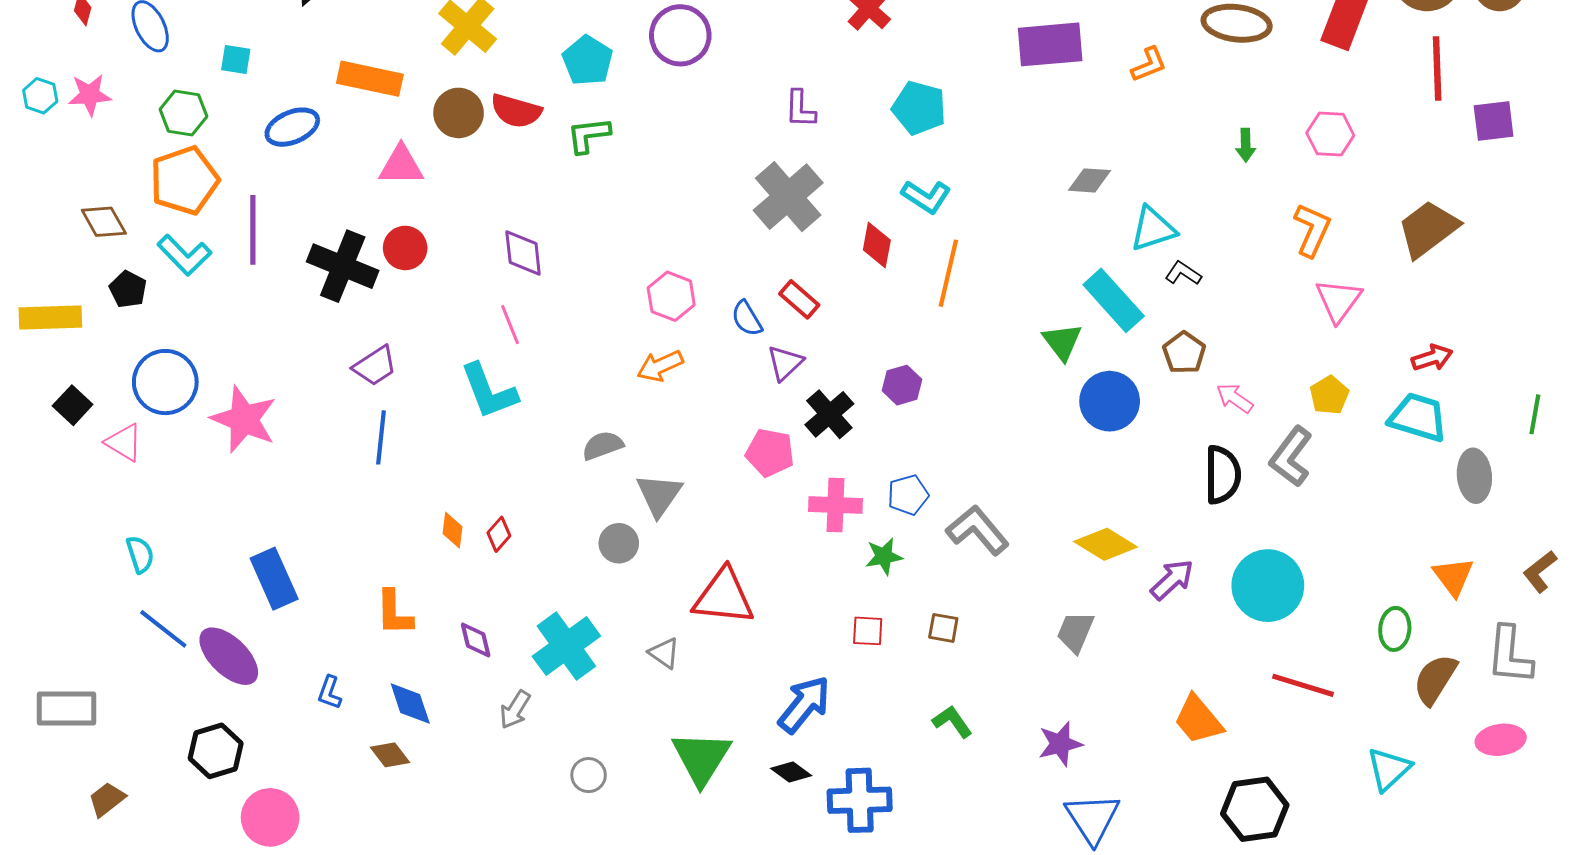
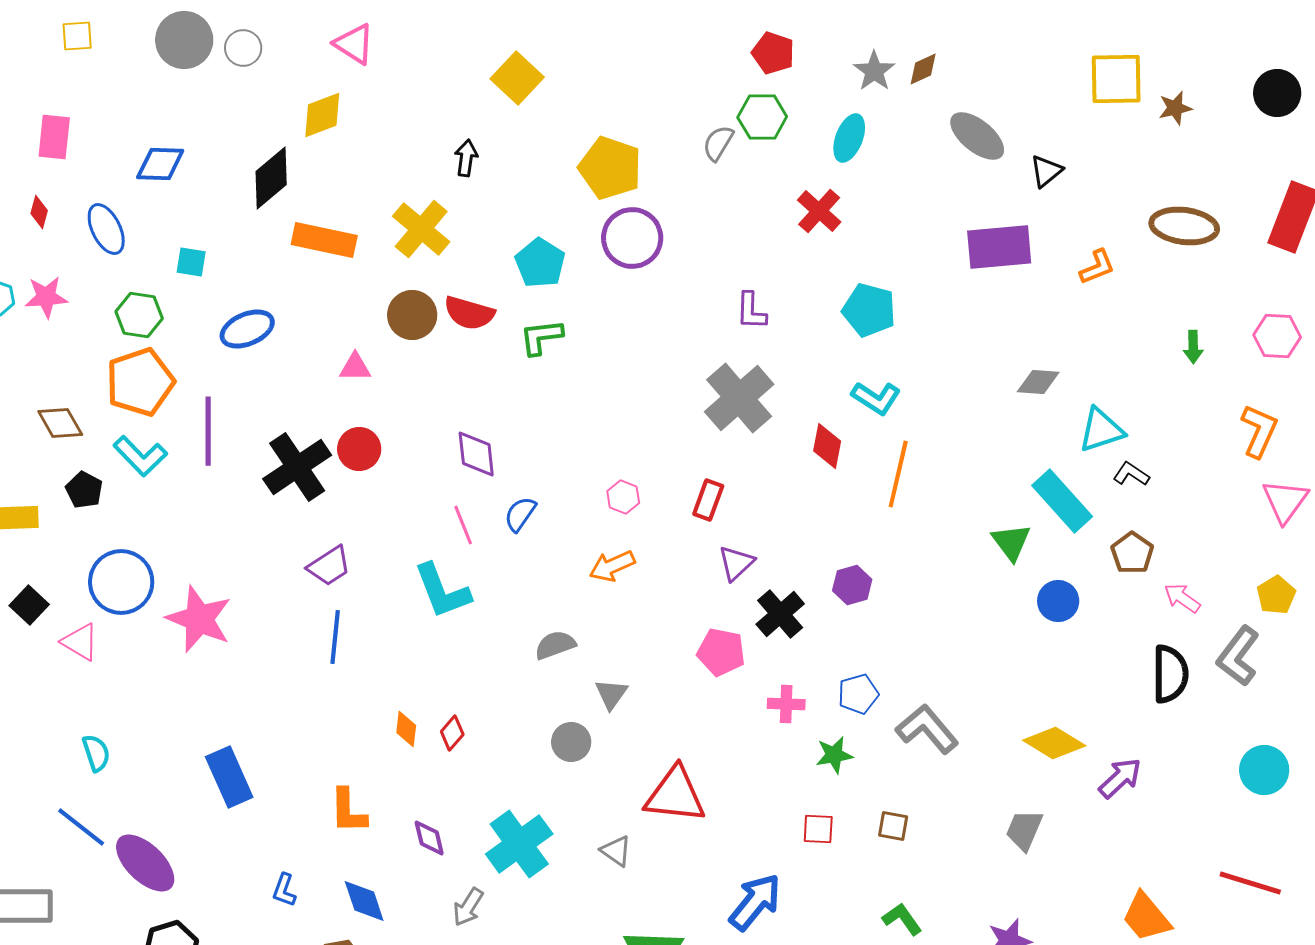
orange rectangle: (370, 79) -> (324, 240), moved
pink triangle: (401, 165) -> (355, 367), size x0.7
black cross: (343, 266) -> (297, 467), turned 34
pink hexagon: (671, 296) -> (623, 497), size x0.7
red rectangle: (799, 299) -> (708, 500), moved, turned 69
blue semicircle: (747, 319) -> (520, 514), moved, turned 66
blue circle: (1110, 401) -> (1058, 601), size x0.7
gray triangle: (659, 495) -> (611, 694), size x0.7
pink cross: (835, 505) -> (786, 704), size x0.7
cyan circle: (1268, 586) -> (1264, 770), moved, size x0.7
blue line: (163, 629) -> (81, 827), moved
purple ellipse: (229, 656) -> (145, 863), moved

